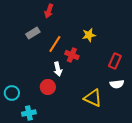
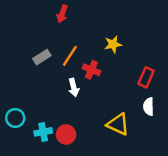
gray rectangle: (33, 33) -> (42, 57), moved
white semicircle: (117, 84) -> (149, 107), turned 96
red circle: (48, 87) -> (66, 135), moved
cyan cross: (29, 113) -> (43, 132), moved

